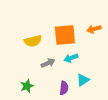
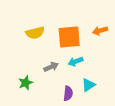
yellow semicircle: (33, 41) -> (35, 33), moved
green star: (27, 86) -> (26, 83), moved

